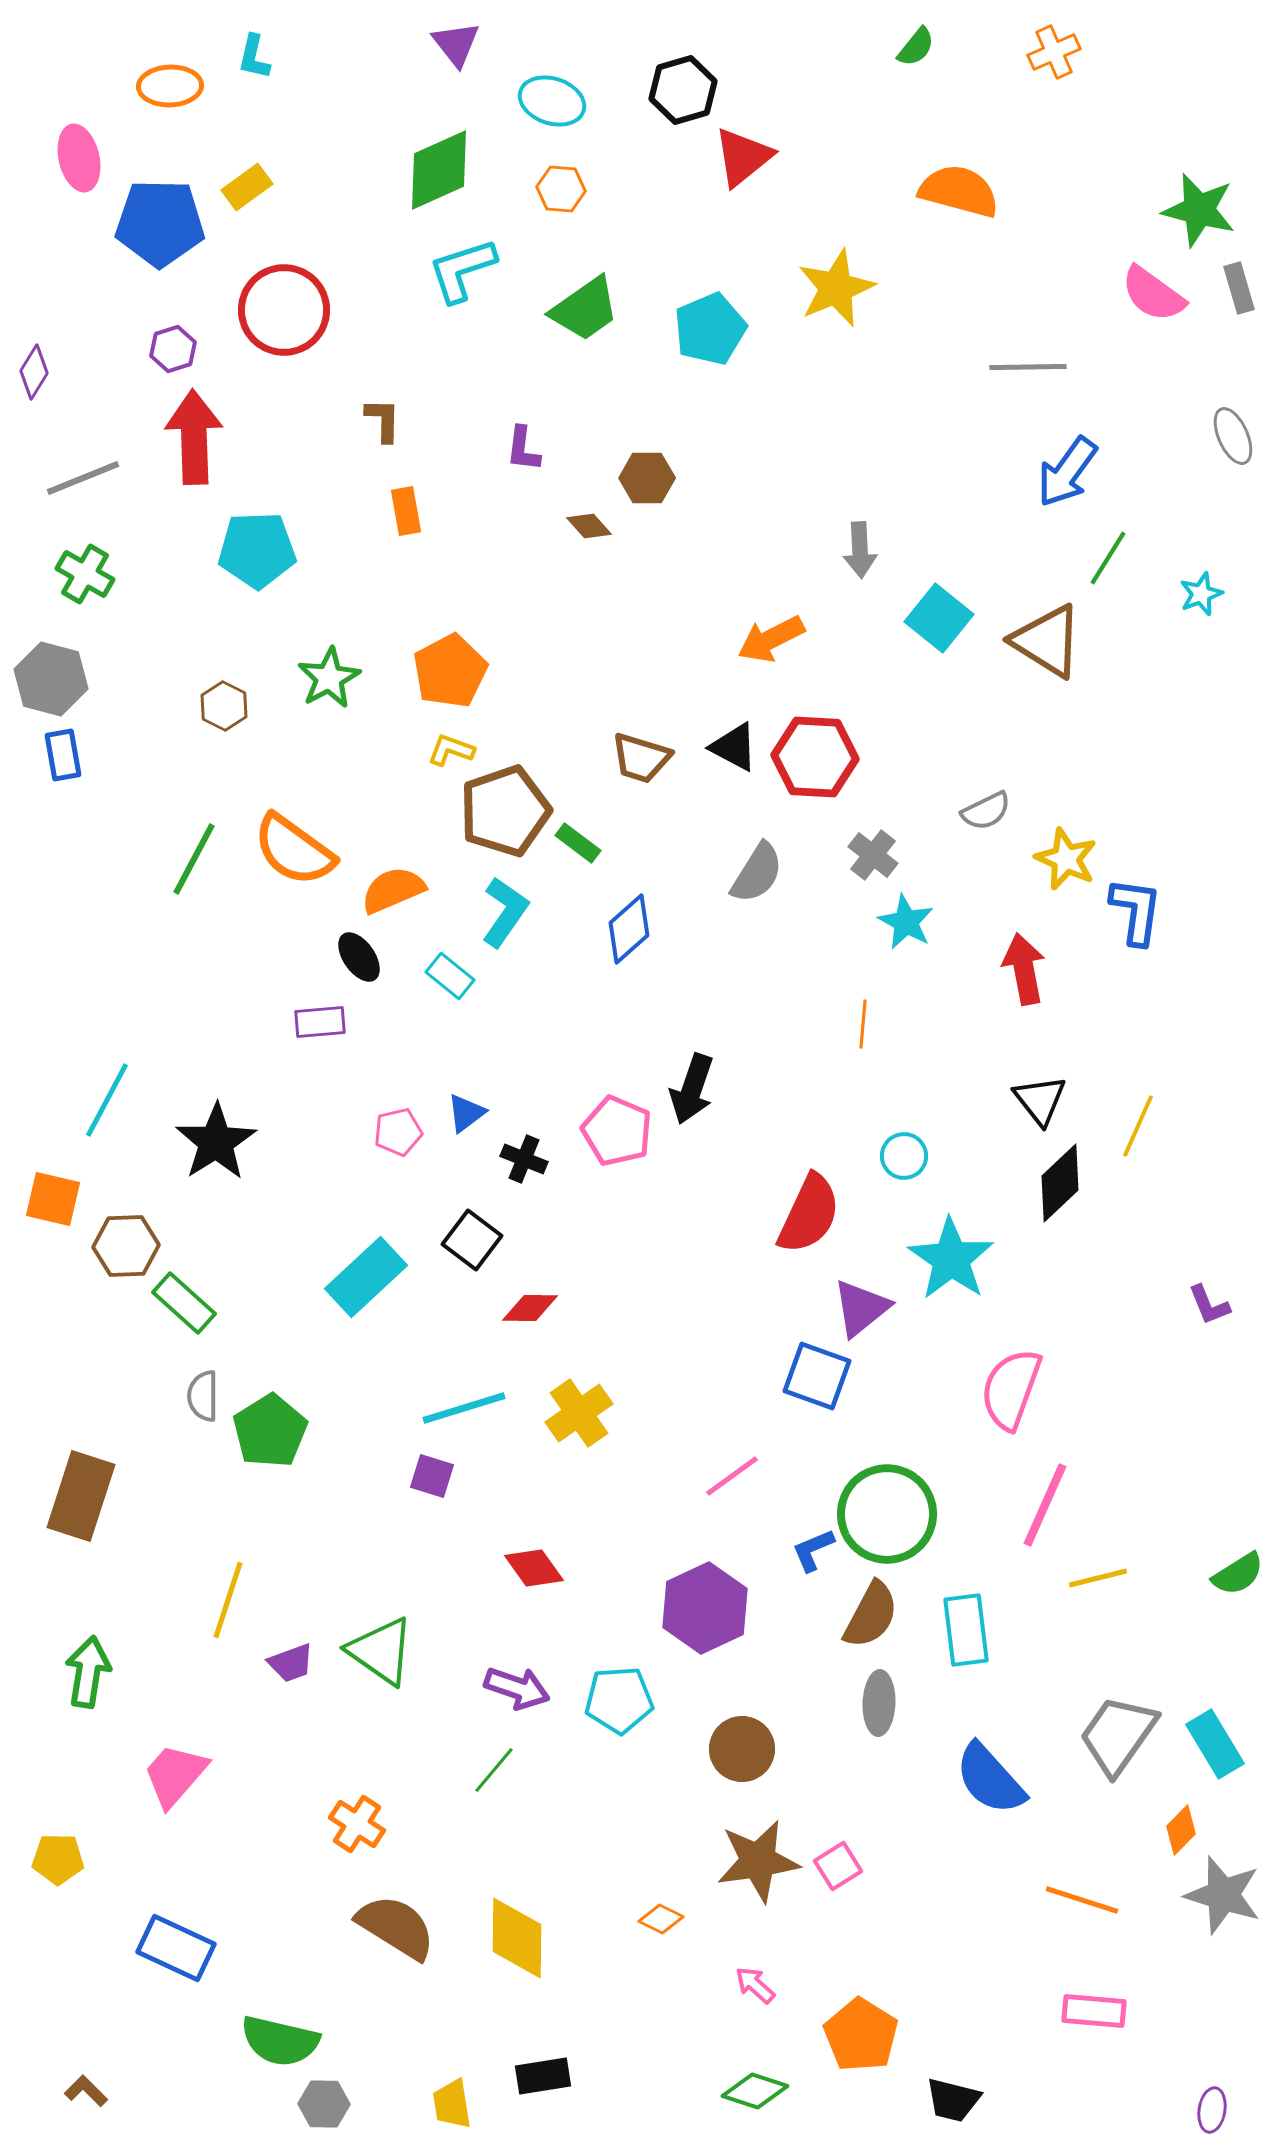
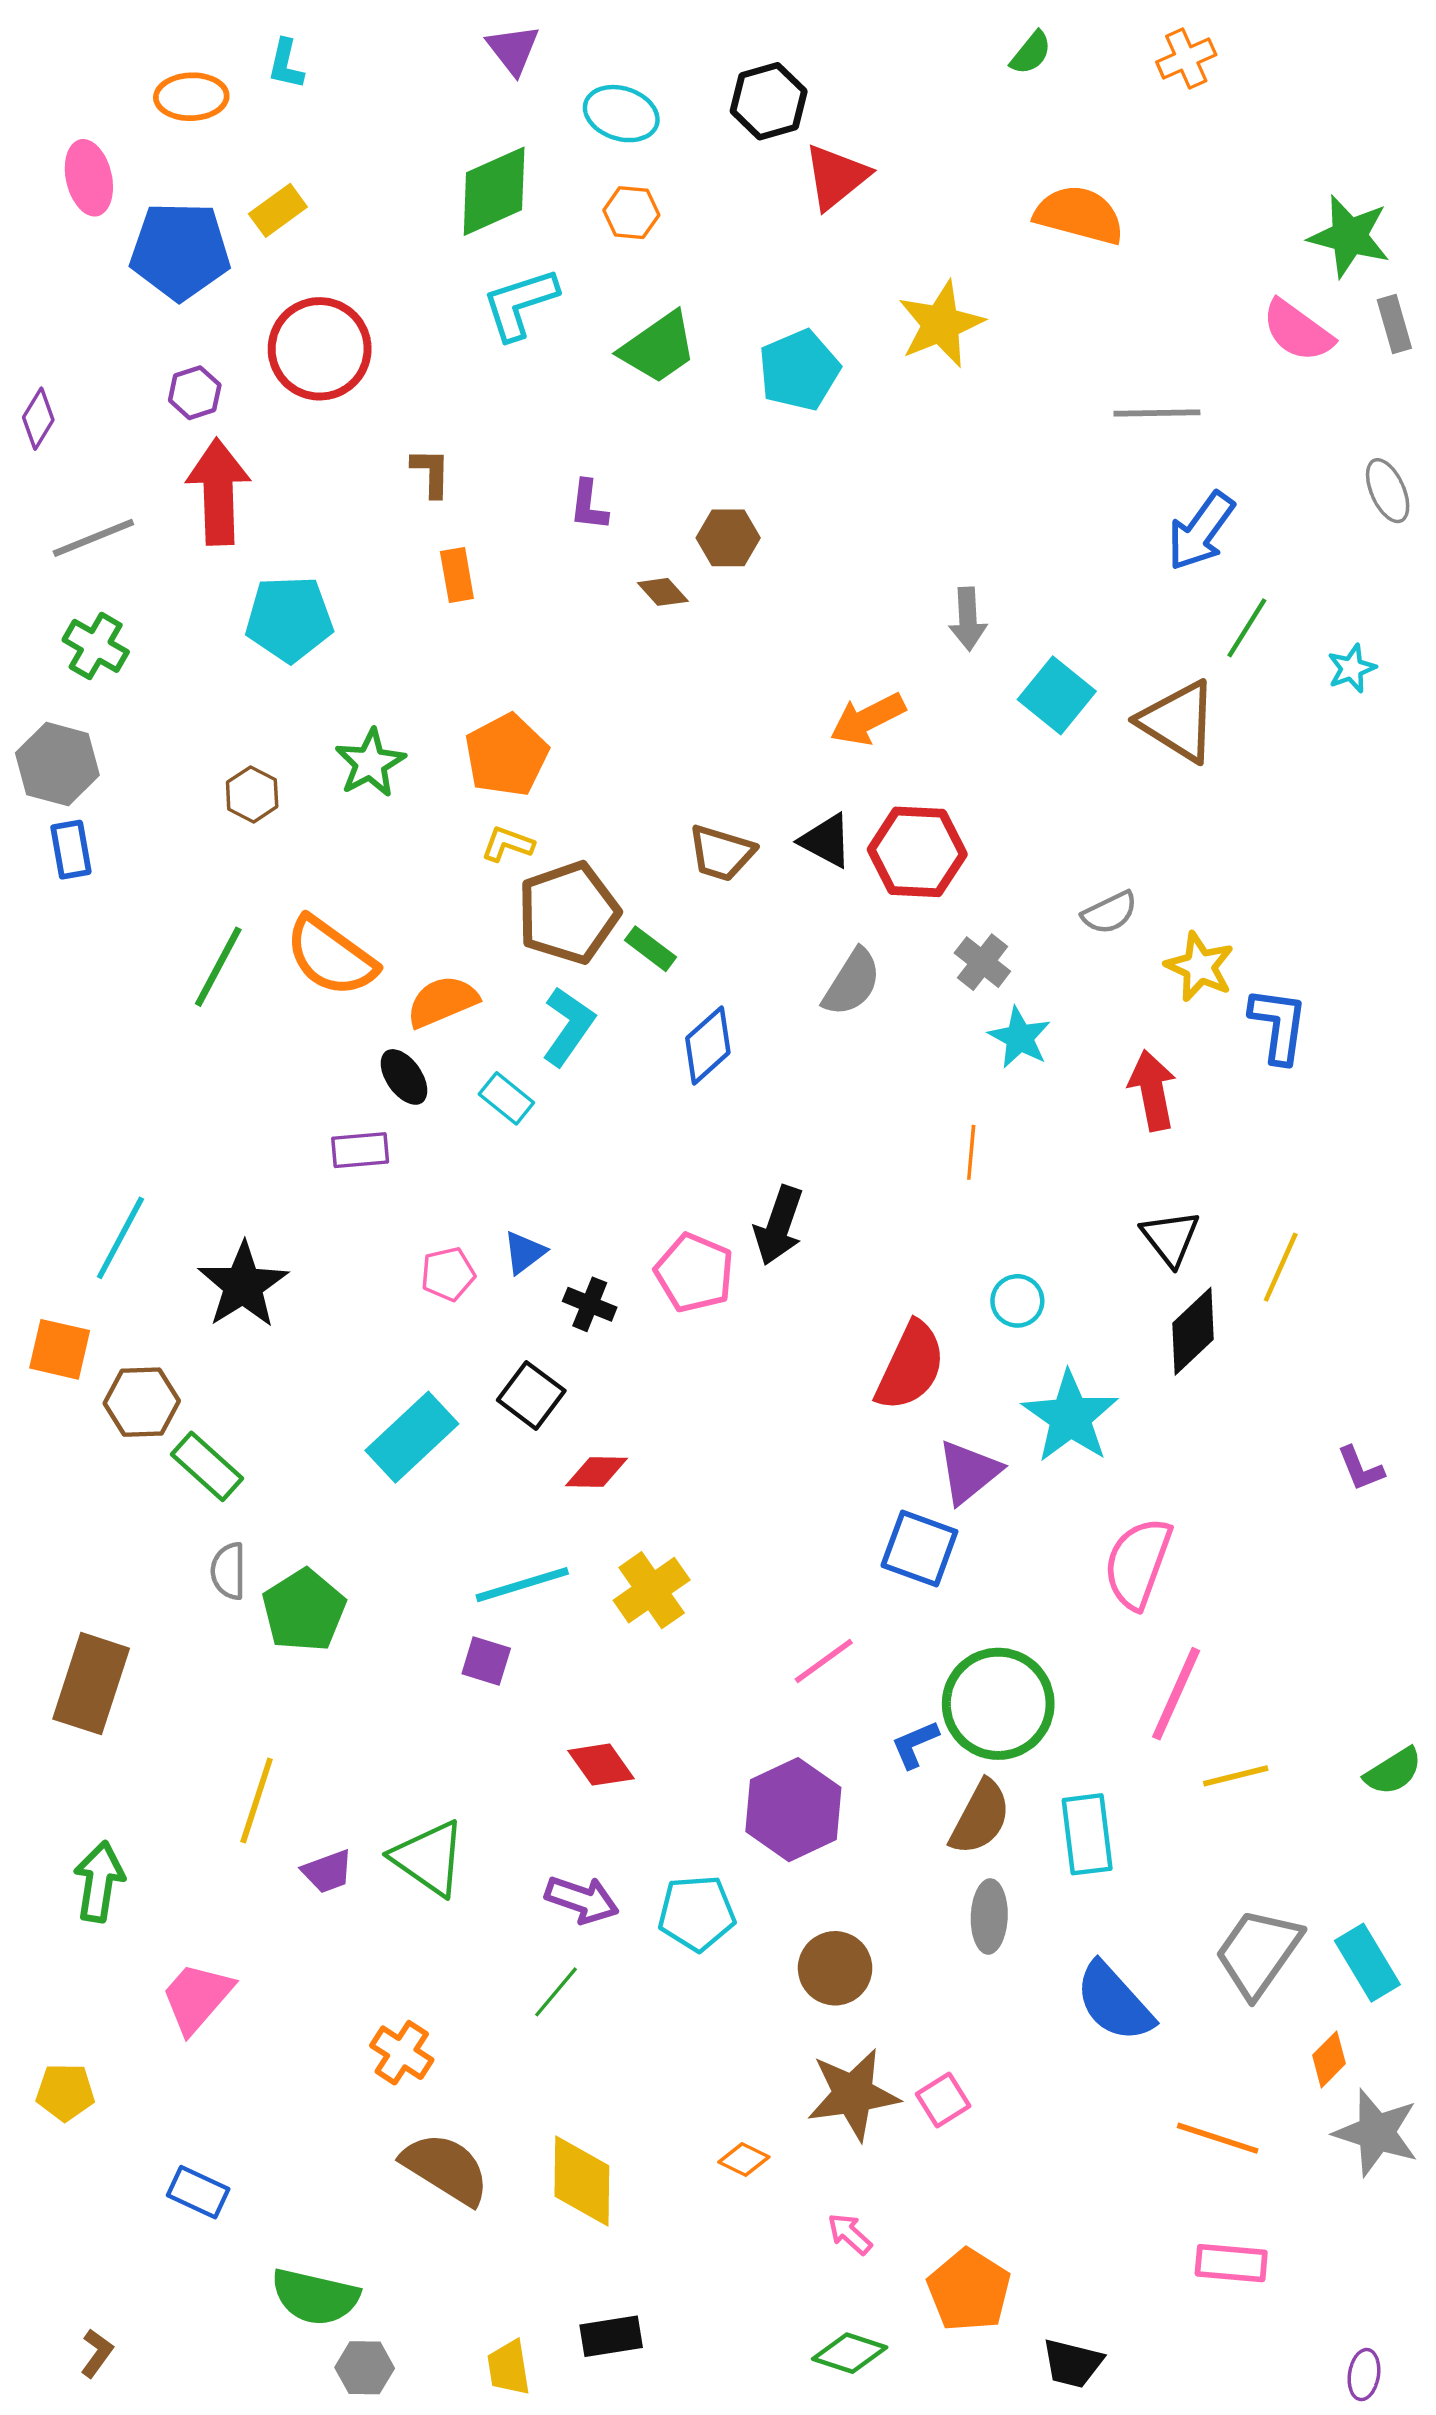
blue rectangle: (176, 1948) -> (198, 2192), size x0.7
brown L-shape: (86, 2091) -> (97, 2353), turned 81

